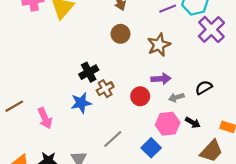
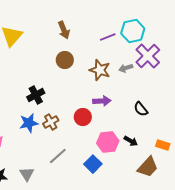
brown star: (159, 45) -> (100, 70), turned -30
black semicircle: (204, 88) -> (141, 109), turned -98
brown cross: (105, 89) -> (51, 122), moved
gray arrow: (176, 97) -> (126, 68), moved

